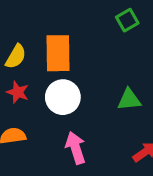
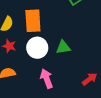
green triangle: (129, 100) -> (63, 47), moved

